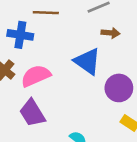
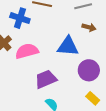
blue triangle: (87, 61) -> (68, 46), turned -40
purple trapezoid: (32, 113) -> (46, 79), moved, turned 90

